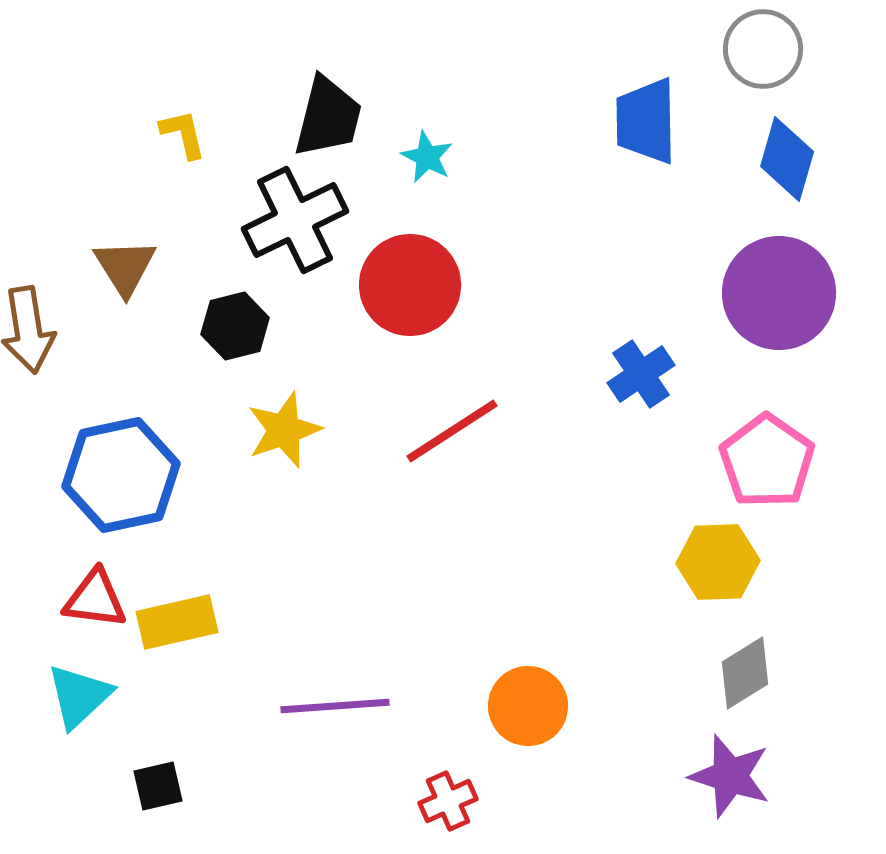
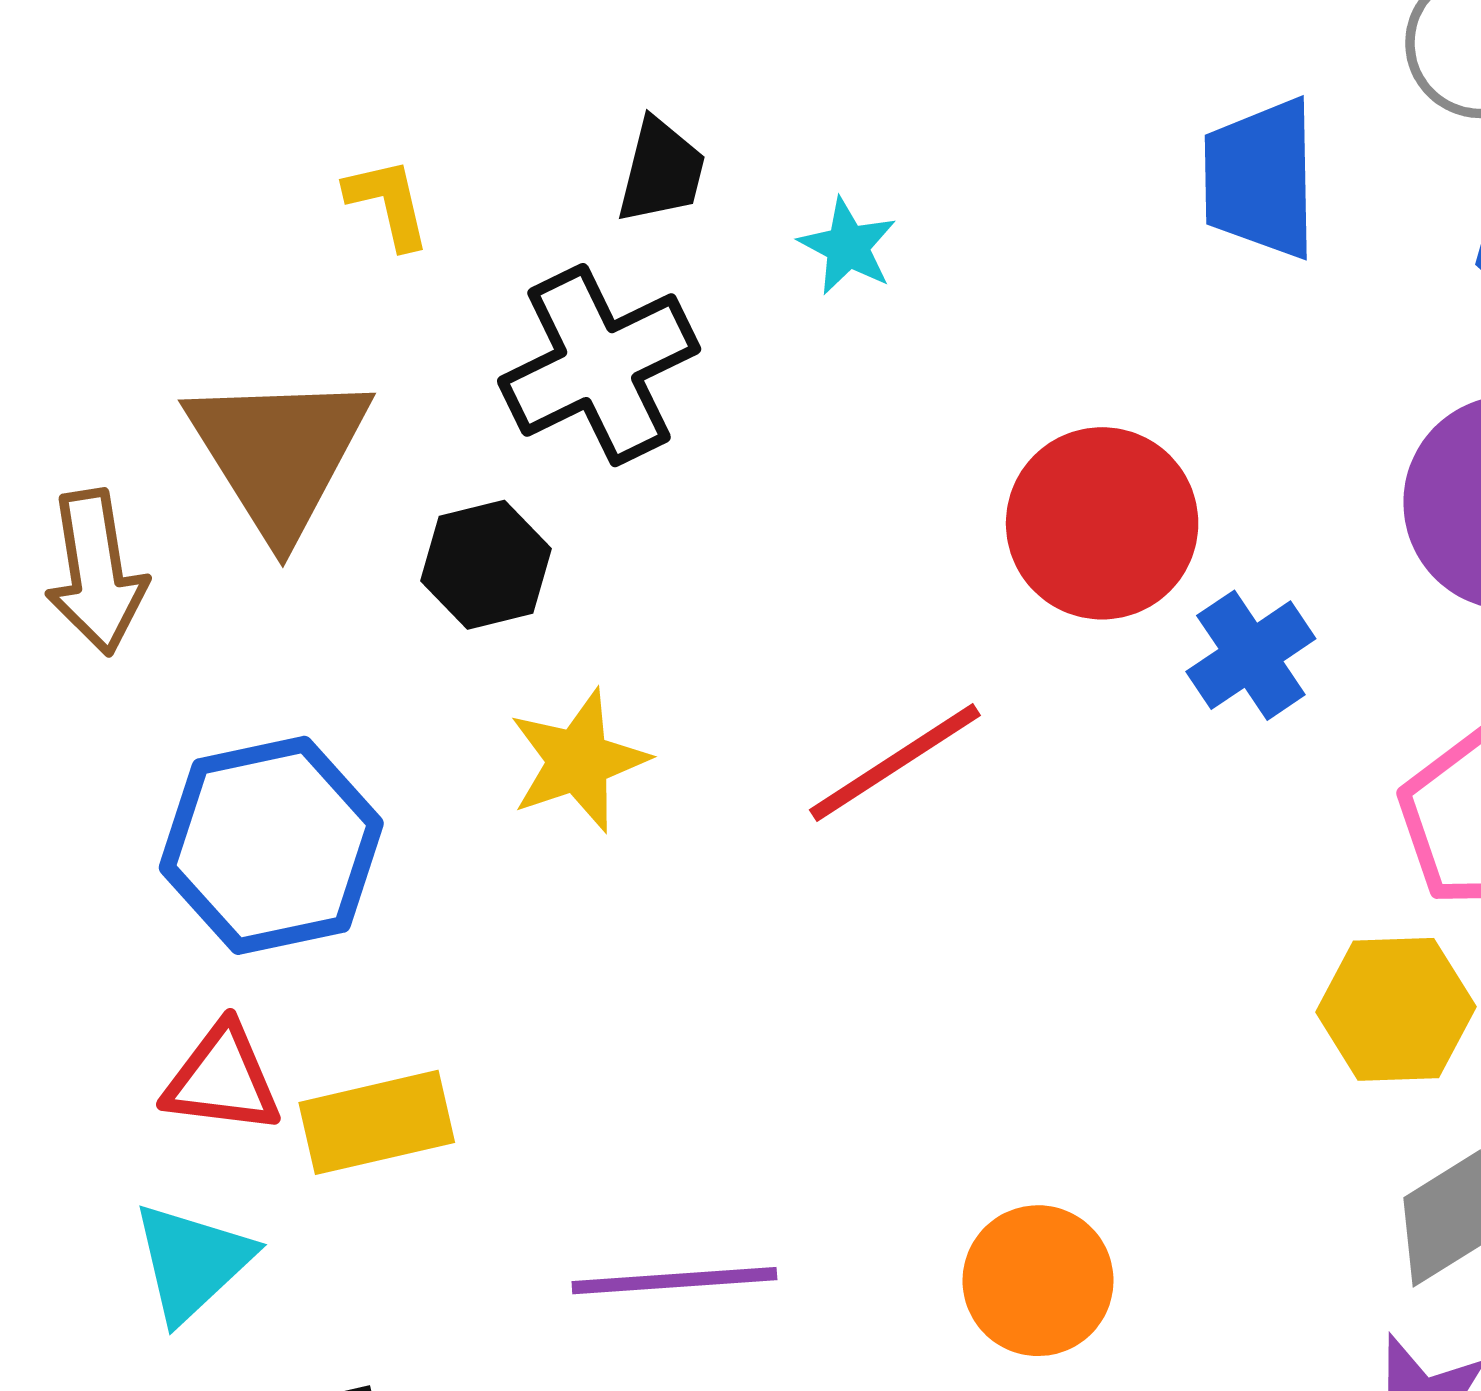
black trapezoid: (328, 117) -> (661, 171), size x0.7
brown triangle: (125, 267) -> (279, 454), size x1.6
red circle: (410, 285) -> (1102, 523), moved

